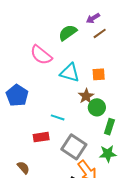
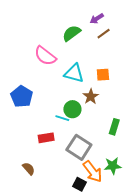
green circle: (97, 107) -> (72, 109), moved
green star: (108, 154) -> (113, 166), moved

